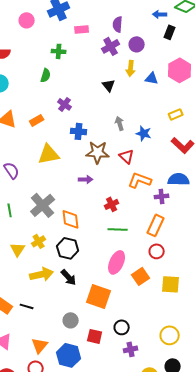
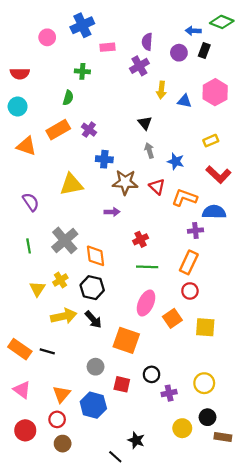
purple circle: (137, 44) -> (179, 53), moved
black triangle: (109, 85) -> (145, 123), moved
orange rectangle: (37, 120) -> (58, 130), moved, size x1.5
orange L-shape: (140, 180) -> (184, 198), moved
purple cross: (131, 349) -> (169, 393), moved

